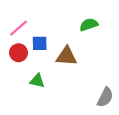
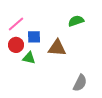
green triangle: (37, 81) -> (29, 58), moved
gray semicircle: (105, 97) -> (80, 83), moved

